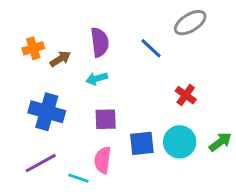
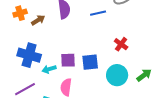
blue line: (151, 48) -> (98, 13), turned -56
cyan arrow: (97, 78) -> (49, 69), moved
blue square: (142, 143) -> (90, 62), moved

